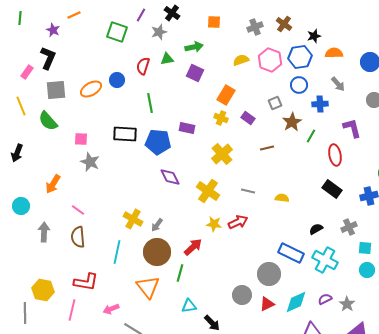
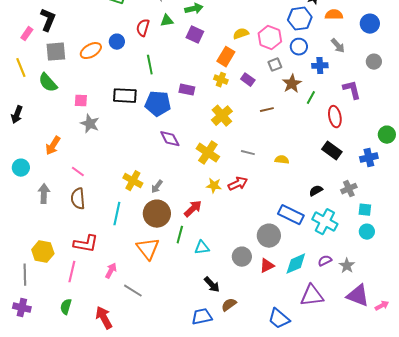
yellow semicircle: (241, 60) -> (241, 34), moved
pink hexagon: (270, 60) -> (270, 38), moved
cyan triangle: (189, 306) -> (202, 248), moved
pink arrow: (111, 309) -> (111, 271), turned 140

